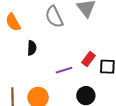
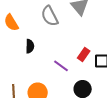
purple line: (64, 70) -> (61, 66), turned 56

